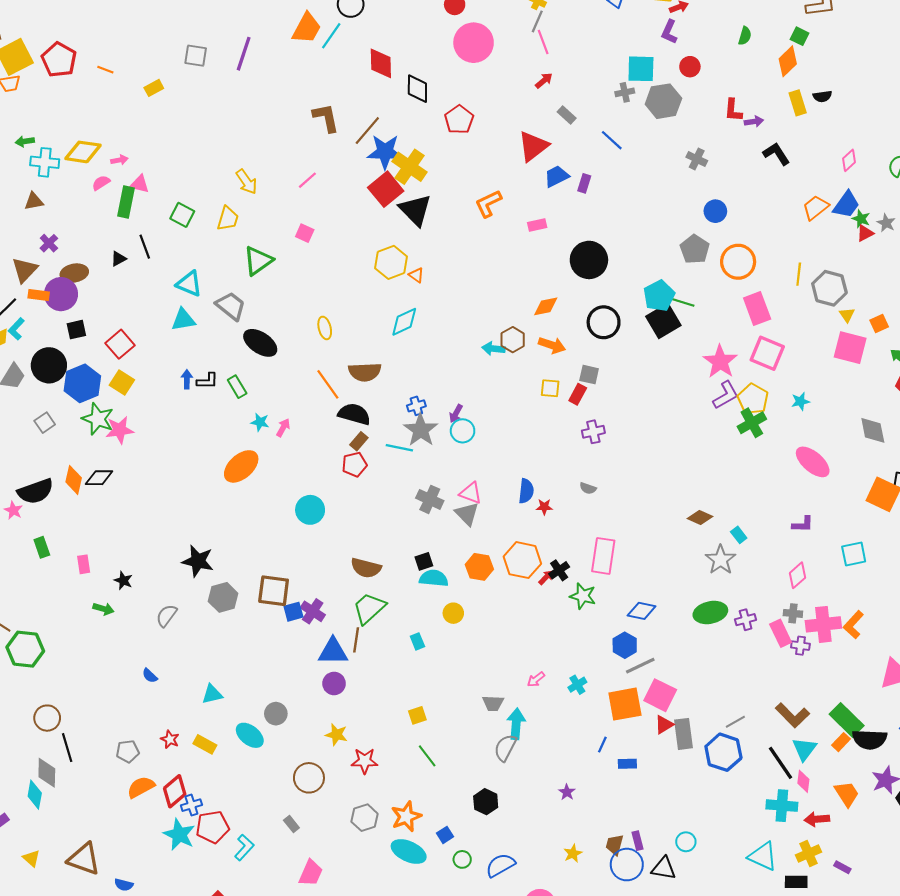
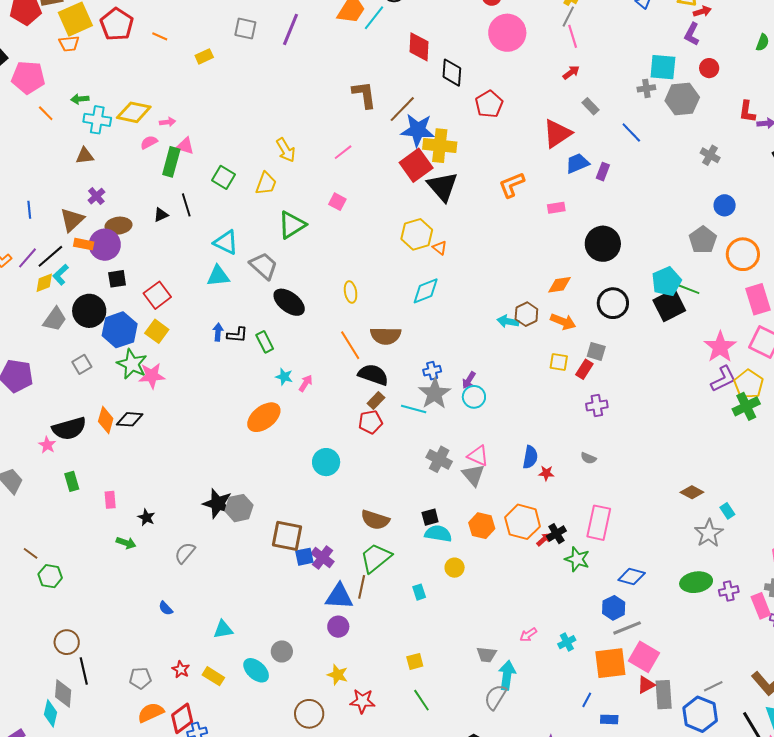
yellow cross: (410, 167) -> (440, 146), turned -32
gray hexagon: (223, 597) -> (239, 508), moved
green hexagon: (25, 649) -> (50, 576), size x0.7

